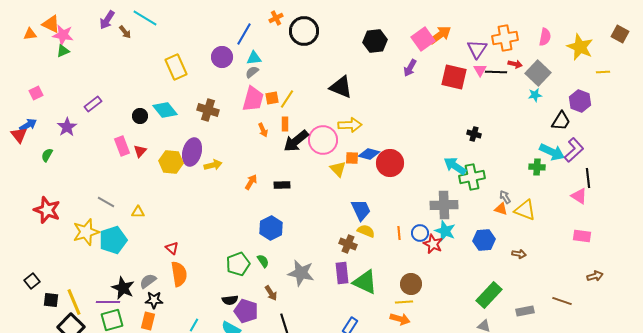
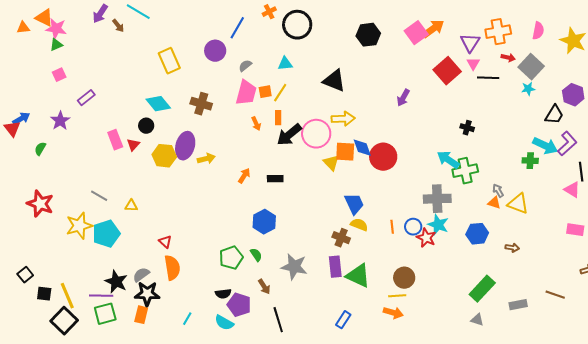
cyan triangle: (254, 58) -> (285, 64), moved
purple arrow: (410, 68) -> (403, 98), moved
black line: (496, 72) -> (488, 78), moved
red square: (454, 77) -> (447, 71), turned 36
pink square: (36, 93) -> (59, 75), moved
black circle: (140, 116) -> (146, 126), moved
blue diamond: (369, 154) -> (362, 148), turned 55
orange square: (352, 158) -> (345, 152), size x1.5
black star: (154, 300) -> (147, 294), size x1.4

